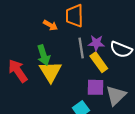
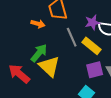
purple star: (96, 43) -> (92, 22), moved
green arrow: (43, 55) -> (39, 53), turned -108

